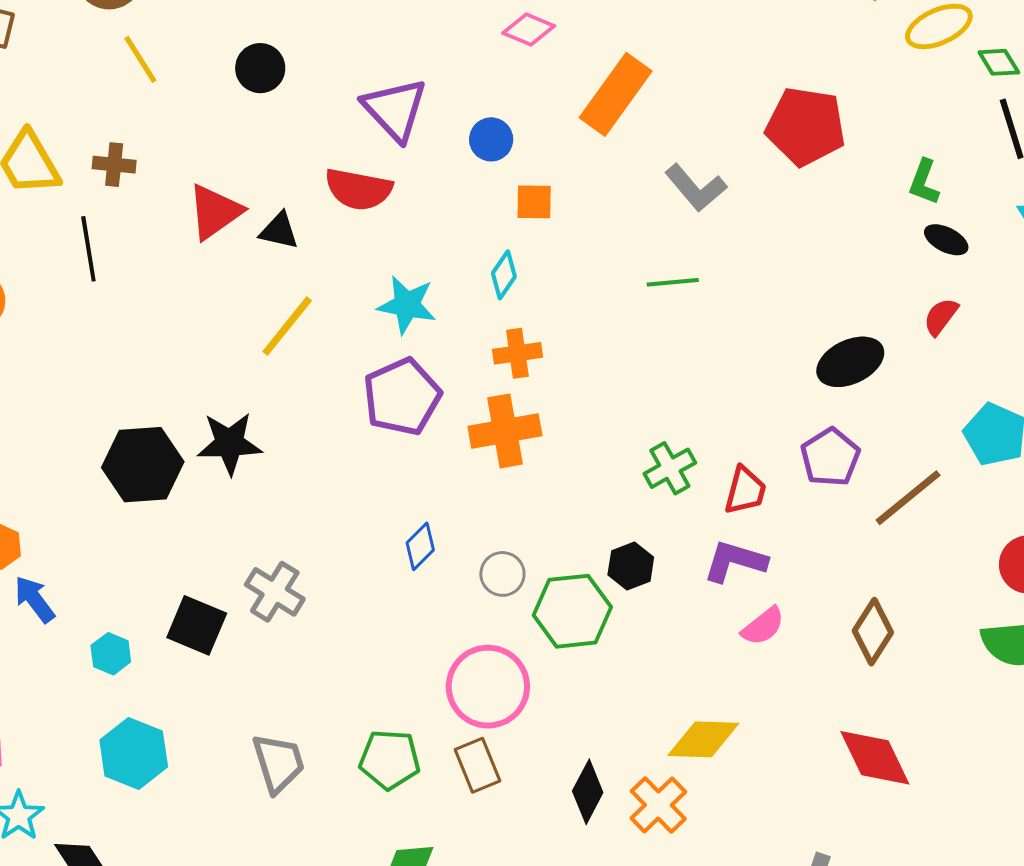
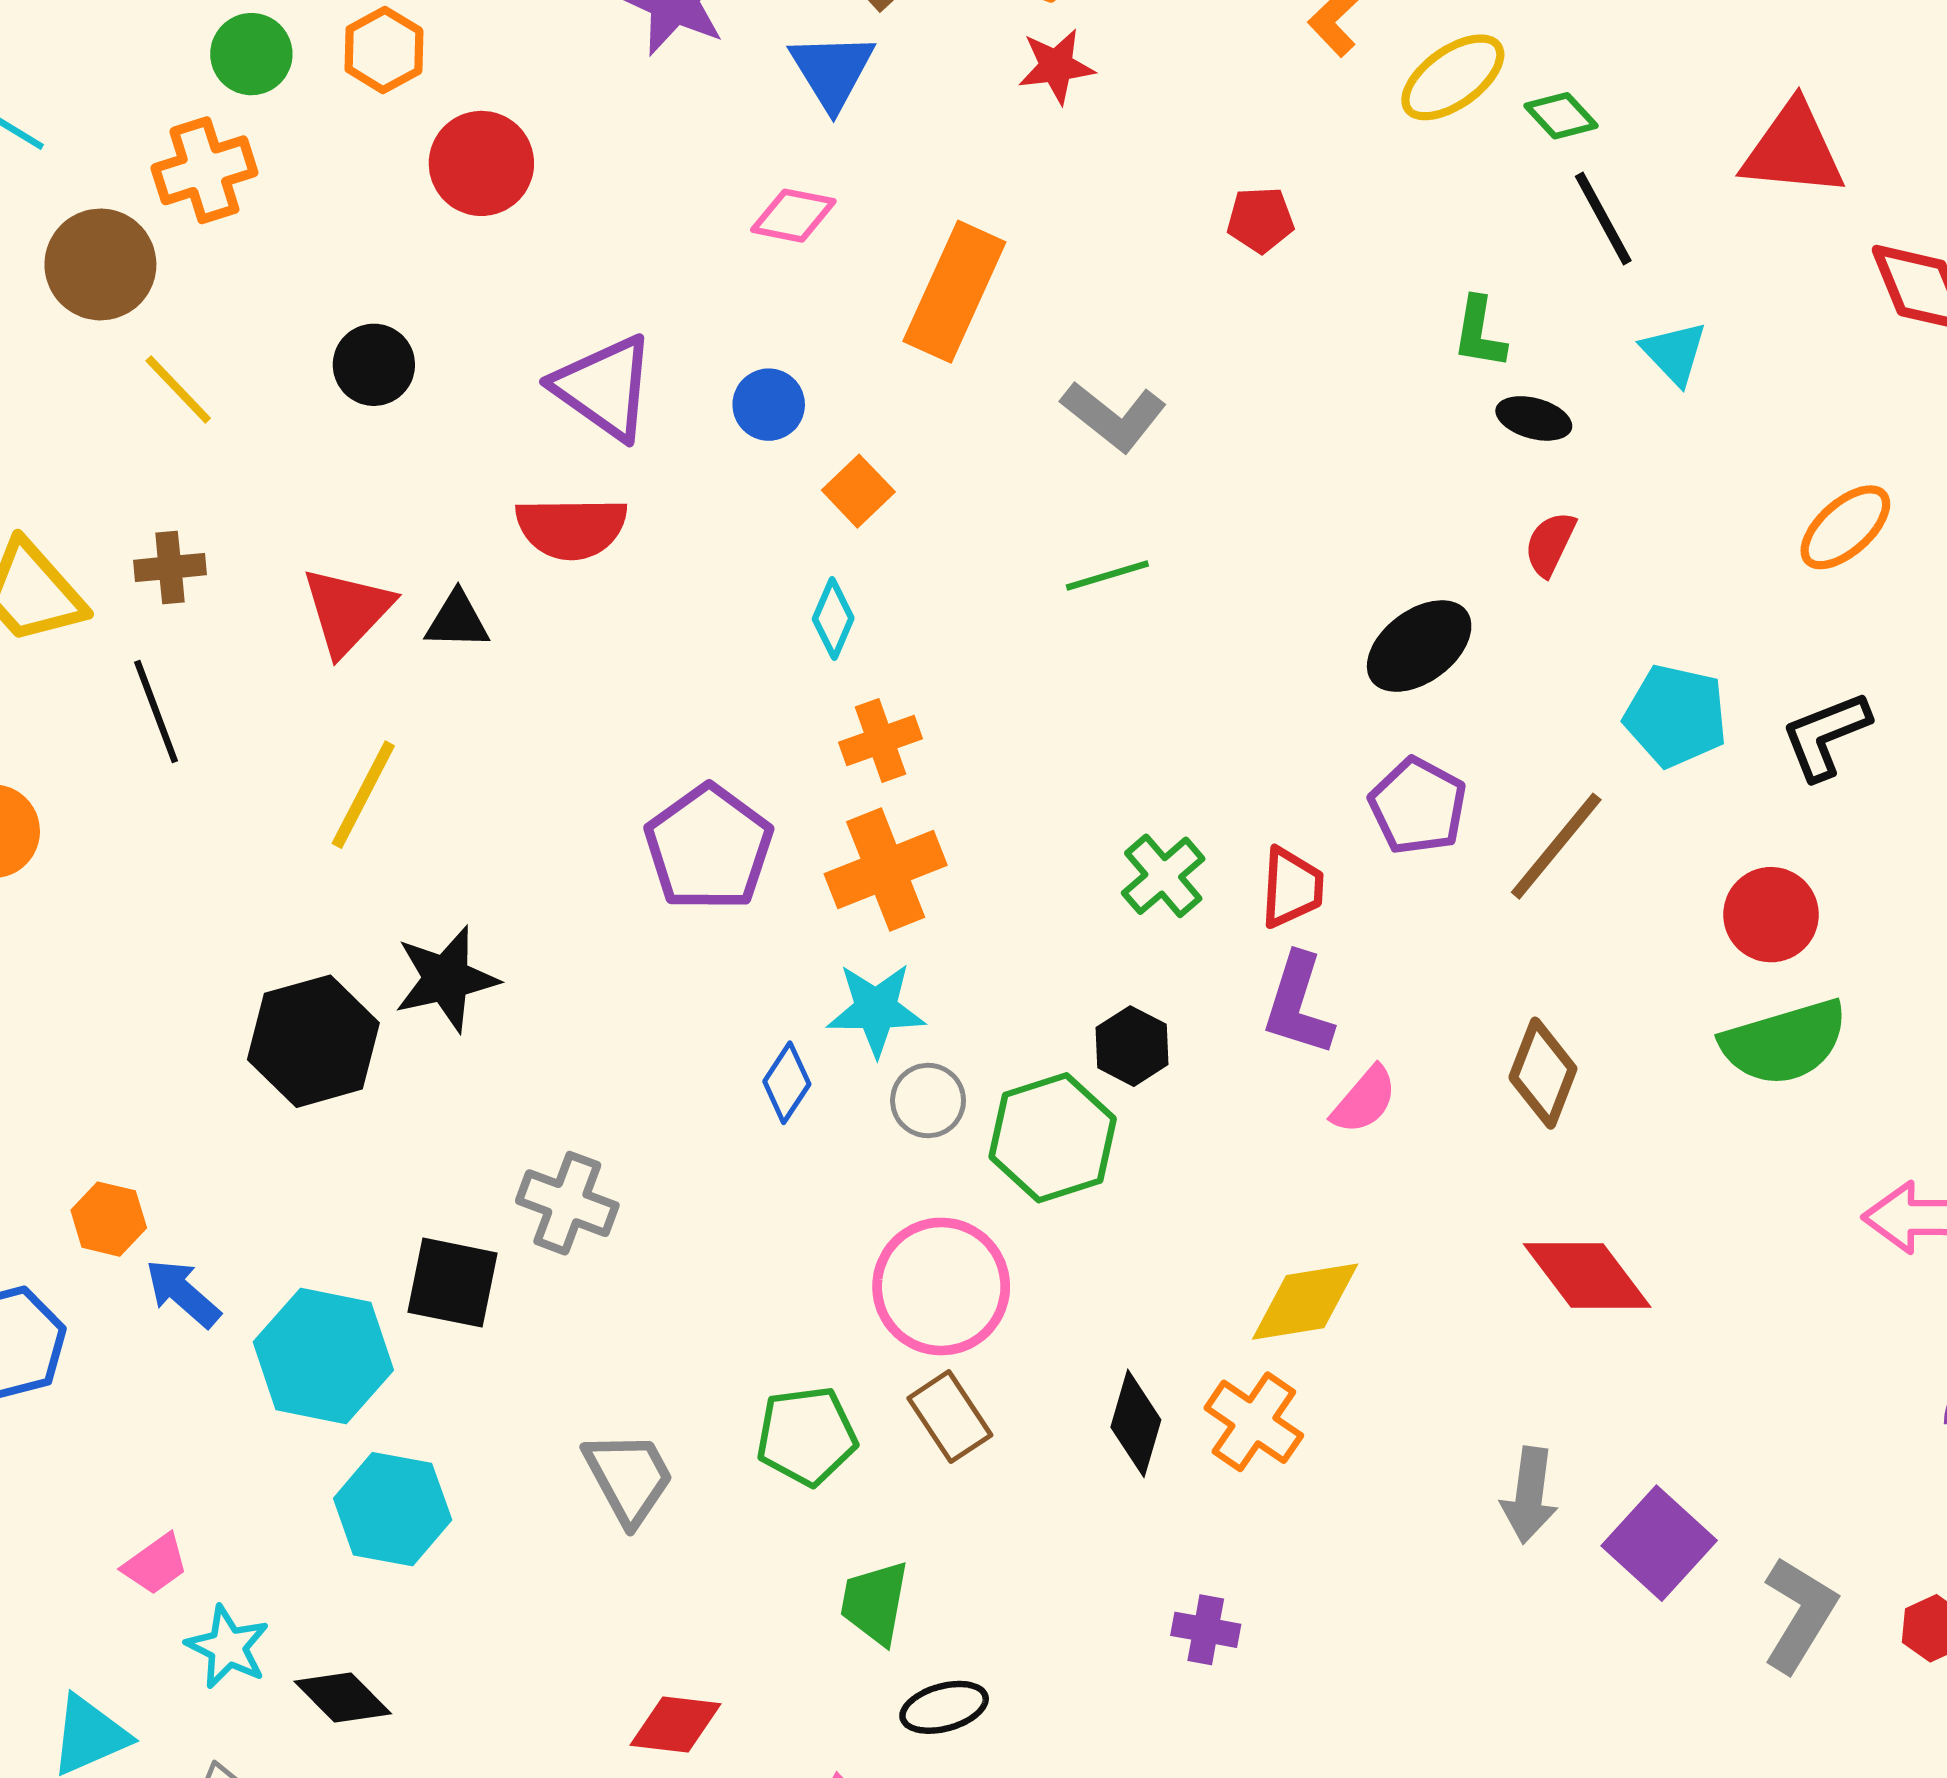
red pentagon: (806, 126) -> (1260, 220), moved, size x0.5
orange square: (534, 202) -> (858, 491), turned -33
cyan star: (407, 305) -> (876, 1009), moved
yellow line: (287, 326) -> (363, 795), moved
purple L-shape: (735, 561) -> (1298, 1005), turned -78
cyan hexagon: (111, 654) -> (323, 1356), size x2.0

